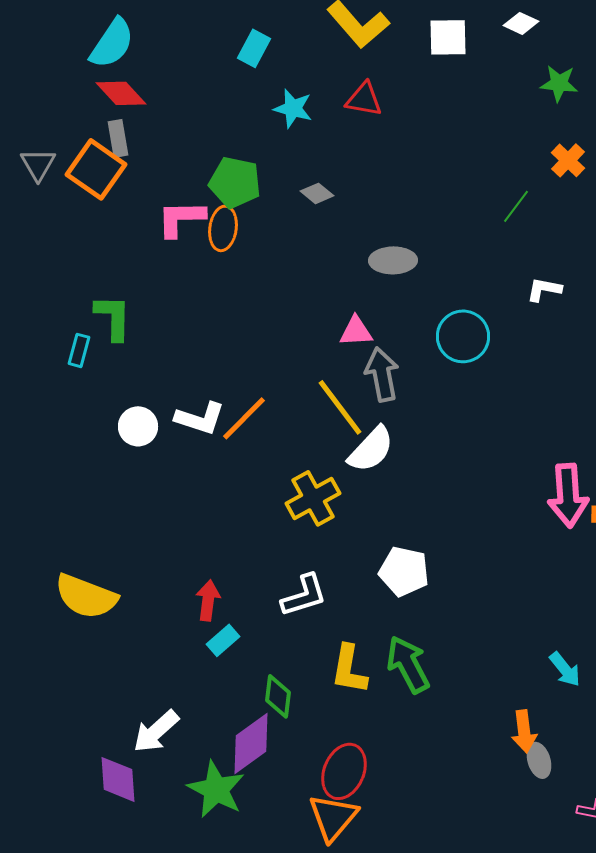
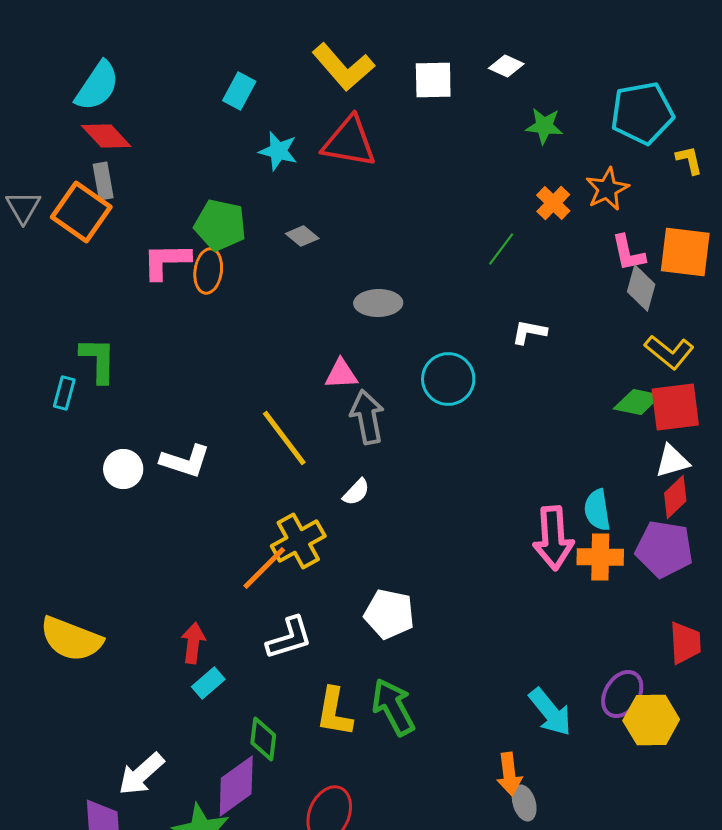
red triangle: (364, 99) -> (349, 142), size x1.5
yellow line: (340, 407) -> (284, 438), moved
orange line: (244, 418) -> (264, 568), moved
white semicircle: (371, 449) -> (356, 492), size x0.6
cyan arrow: (565, 669) -> (550, 712), size x1.4

